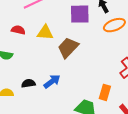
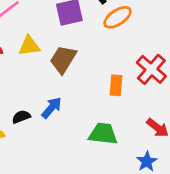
orange rectangle: (105, 92) -> (116, 85), moved

